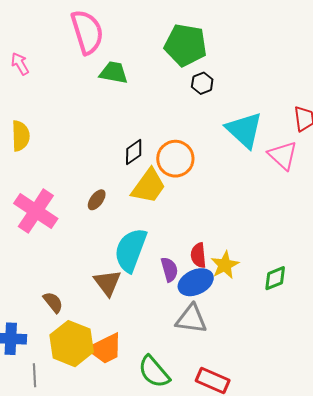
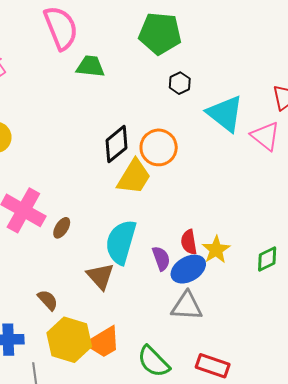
black hexagon: (202, 83) -> (180, 83), moved
black diamond: (134, 152) -> (117, 144), size x1.4
brown ellipse: (97, 200) -> (62, 228), moved

